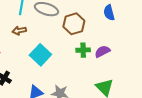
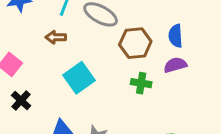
blue semicircle: (109, 13) -> (176, 36), moved
purple semicircle: (102, 51) -> (175, 65), moved

